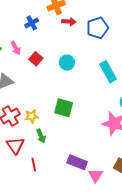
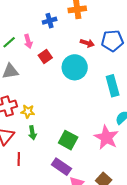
red arrow: (69, 22) -> (87, 43), moved
cyan circle: (67, 63) -> (75, 67), size x1.6
green square: (64, 108) -> (68, 140), moved

